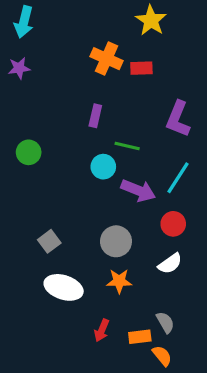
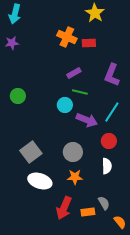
purple rectangle: (95, 116) -> (74, 73), moved, turned 48
gray square: (49, 241) -> (31, 152), size x1.5
white semicircle: (170, 264) -> (107, 166), turned -56
red arrow: (102, 330) -> (64, 208), size x1.6
orange semicircle: (162, 356) -> (120, 222), moved

